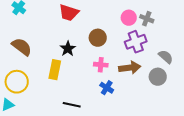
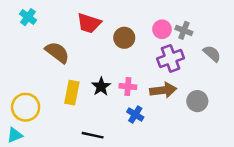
brown circle: (98, 38) -> (124, 38), moved
brown semicircle: (22, 47) -> (57, 52), moved
black star: (68, 49) -> (101, 86), moved
gray semicircle: (166, 57) -> (212, 54), moved

